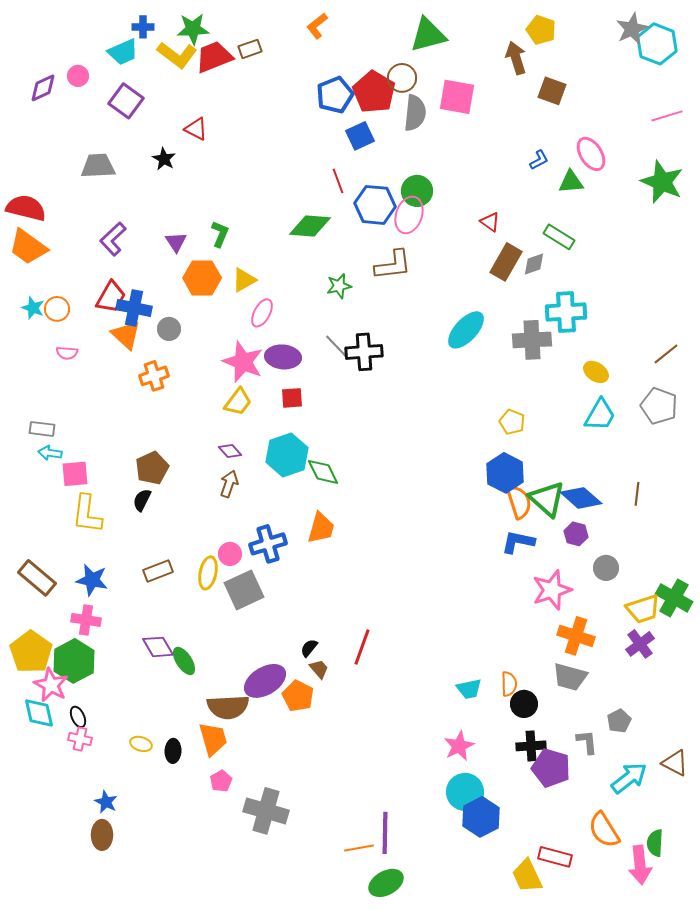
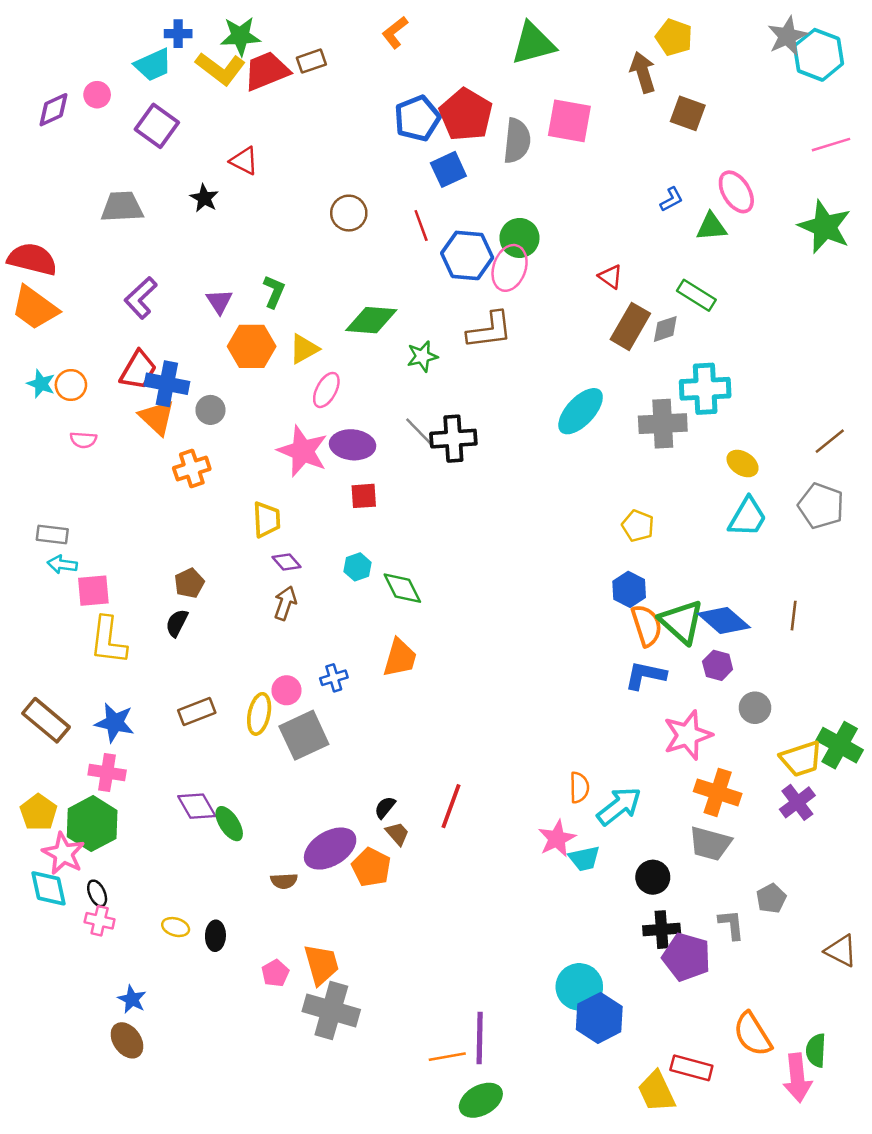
brown circle: (402, 78) -> (349, 213), moved
green diamond: (310, 226) -> (371, 320), moved
yellow trapezoid: (238, 402) -> (267, 520), moved, turned -40
cyan hexagon: (287, 455) -> (358, 567), size x0.5
brown pentagon: (152, 468) -> (189, 583), size x0.7
blue hexagon: (505, 473) -> (629, 589), size x0.7
blue cross: (268, 544) -> (334, 678), size x0.6
yellow pentagon: (31, 652) -> (39, 812), size x0.7
orange semicircle: (509, 684) -> (579, 787), moved
brown semicircle: (228, 707) -> (284, 881), size x0.5
orange trapezoid: (213, 739) -> (321, 964), moved
pink star: (459, 746) -> (557, 839), moved
cyan arrow: (629, 778) -> (619, 806), moved
brown ellipse: (102, 835) -> (127, 1040), turned -36

